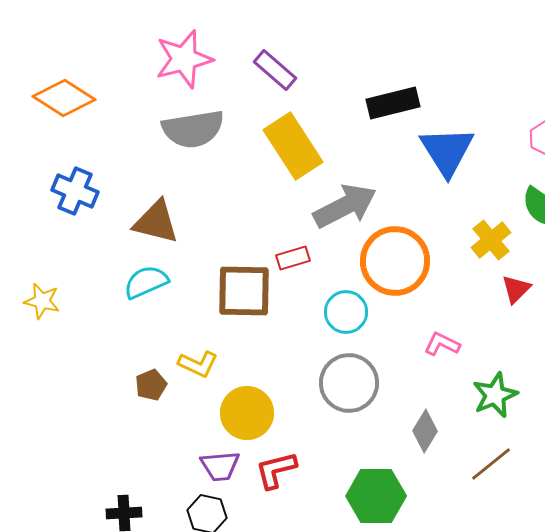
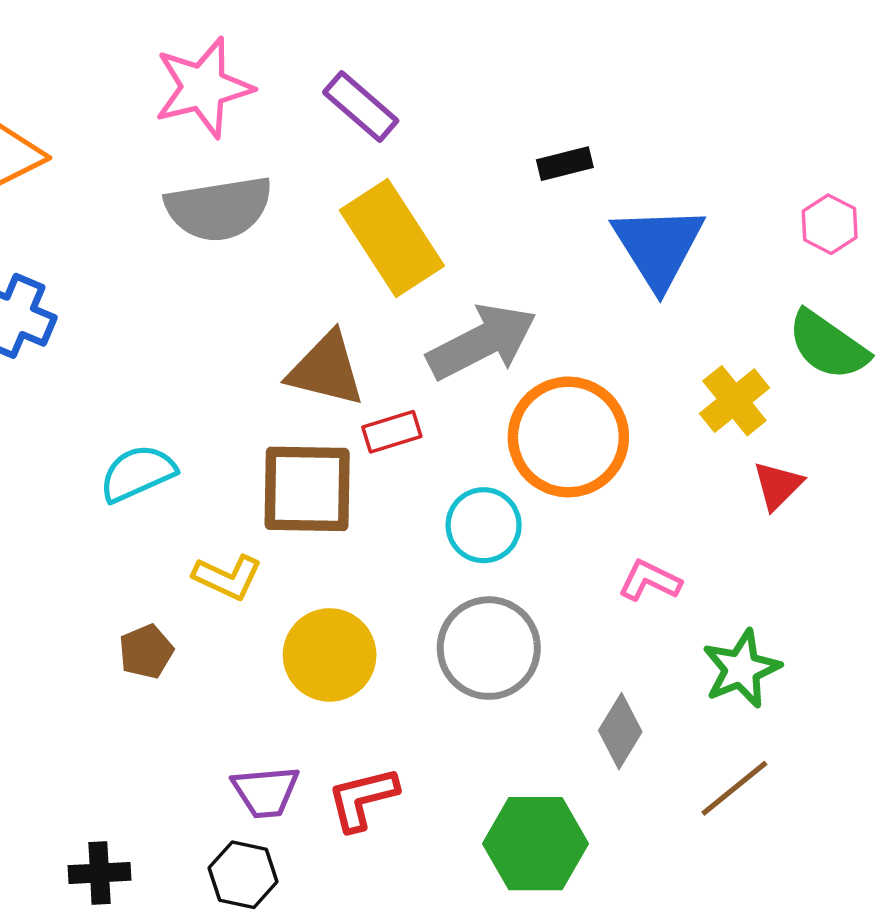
black rectangle: (393, 103) -> (565, 164), size x0.6
brown triangle: (156, 222) -> (326, 369), moved
yellow L-shape: (198, 364) -> (228, 577), moved
yellow circle: (247, 413) -> (330, 655), moved

